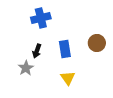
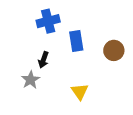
blue rectangle: (65, 49) -> (76, 41), moved

